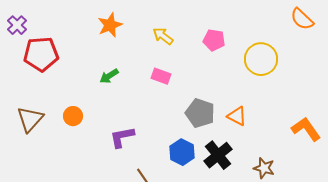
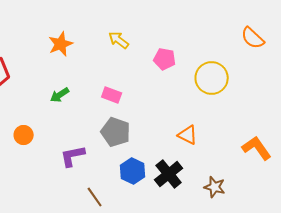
yellow arrow: (163, 36) -> (119, 40), moved
gray pentagon: (200, 113) -> (116, 132), moved

